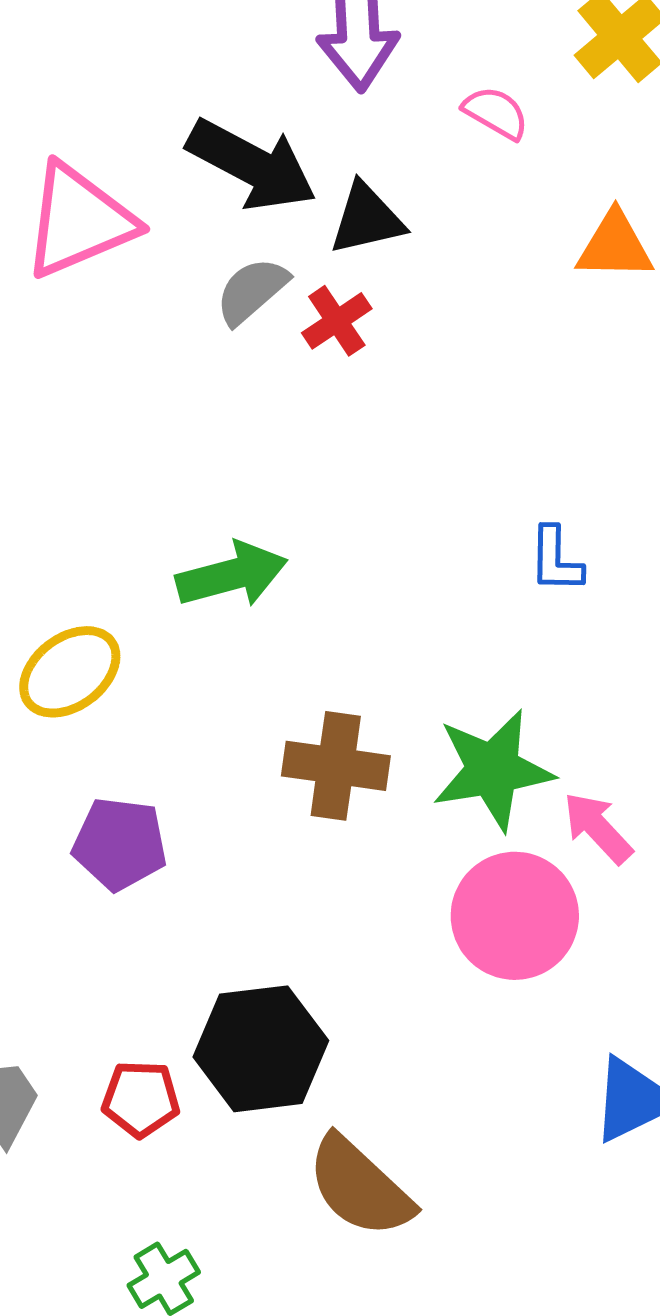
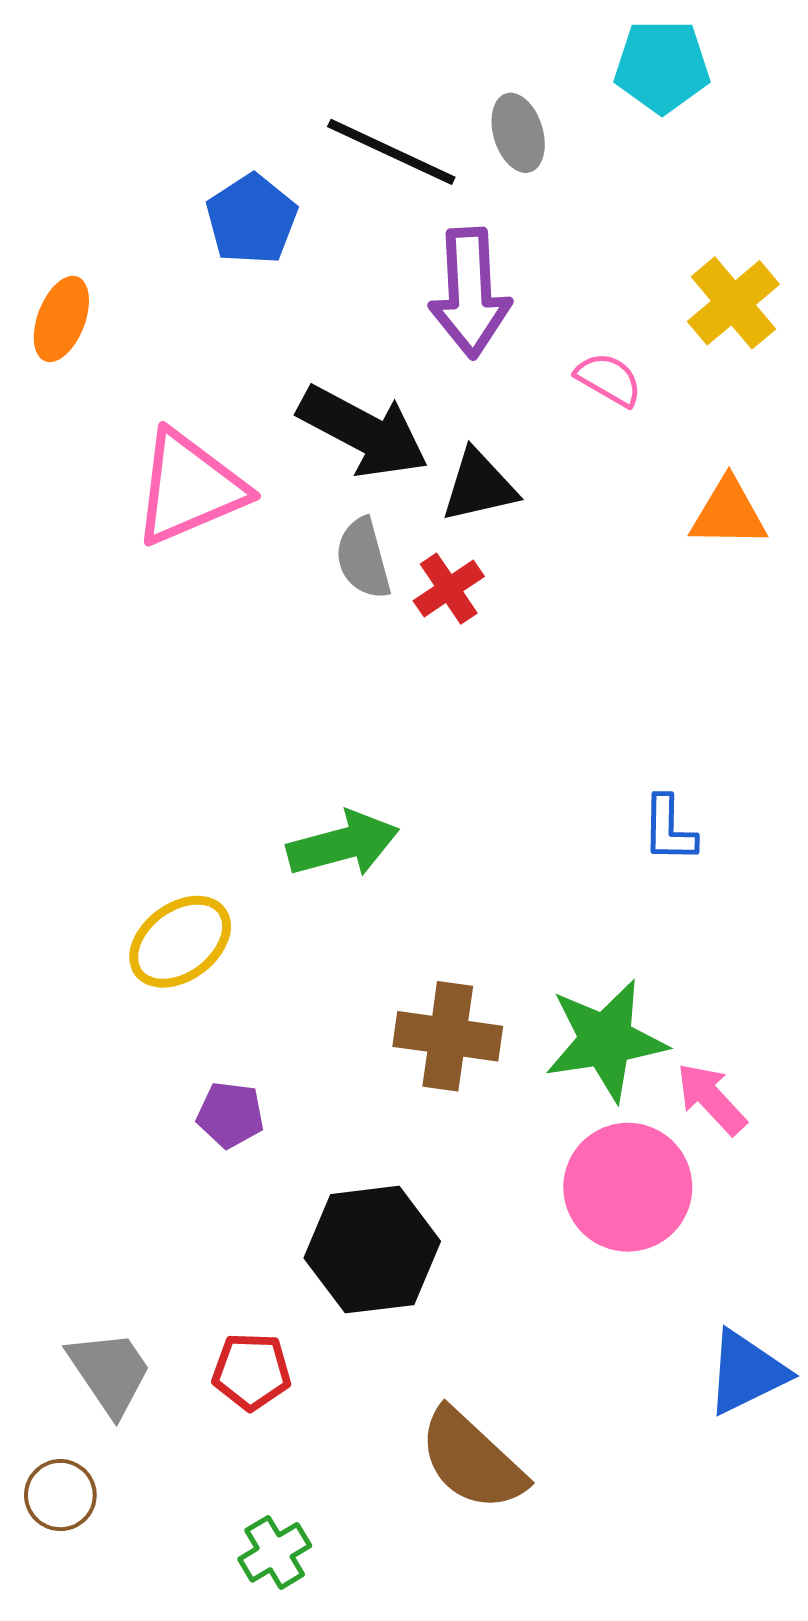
gray semicircle: (252, 291) -> (363, 558), turned -64
purple pentagon: (120, 844) -> (230, 1115), size x0.7
black hexagon: (261, 1049) -> (372, 1250), moved

